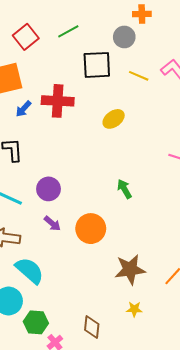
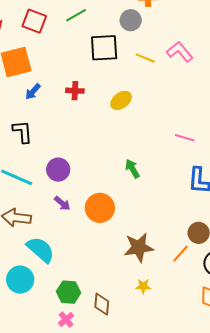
red square: (26, 37) -> (34, 21), turned -30
red cross: (58, 101) -> (75, 91), moved, size x0.6
green hexagon: (36, 322) -> (69, 292), moved

